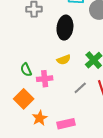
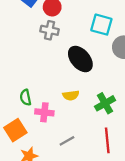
black ellipse: (65, 28) -> (80, 59), turned -60
gray line: (80, 88) -> (67, 141), moved

